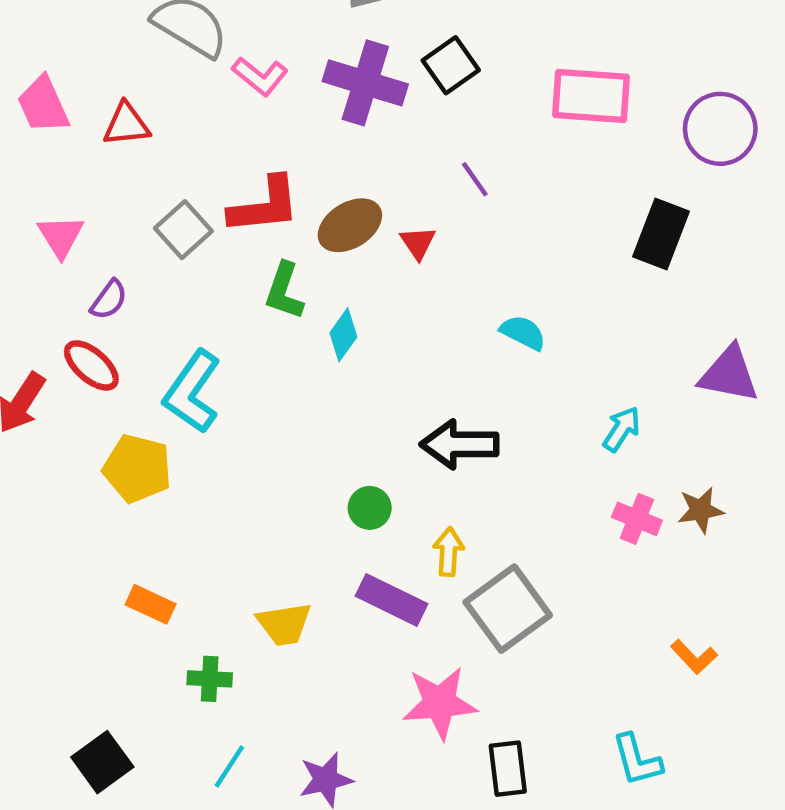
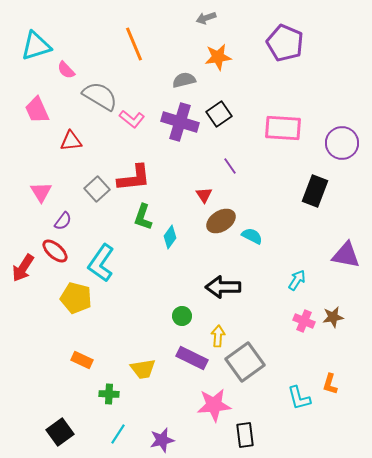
pink trapezoid: (43, 105) -> (37, 110), moved
brown ellipse: (350, 225) -> (221, 221), moved
orange L-shape: (694, 657) -> (330, 384), turned 60
cyan L-shape: (637, 760) -> (299, 398), moved

